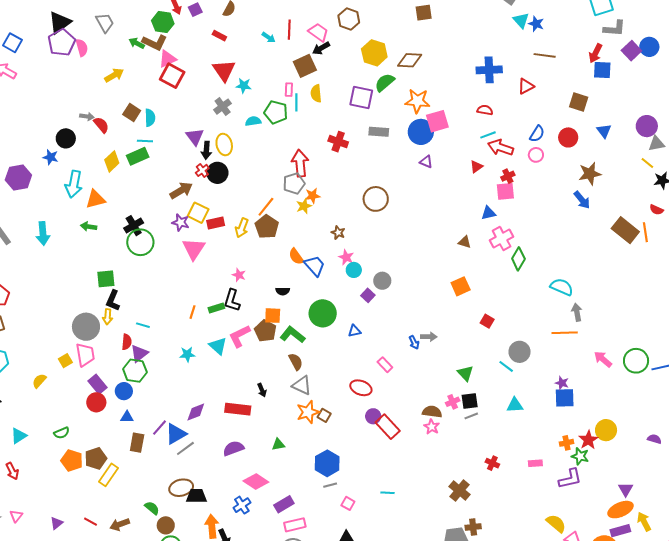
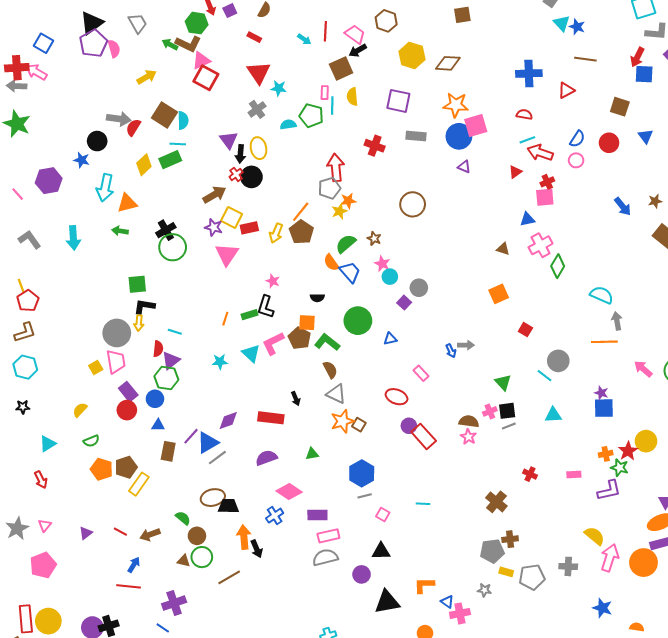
green semicircle: (385, 82) -> (346, 244), moved
brown square: (132, 113) -> (164, 115), size x1.4
gray arrow: (87, 116) -> (119, 119), size x1.6
red semicircle: (101, 125) -> (133, 127), turned -108
brown star: (590, 174) -> (655, 201), moved, size x0.6
black L-shape: (113, 301) -> (144, 306), turned 75
yellow semicircle: (39, 381) -> (80, 410), moved
purple rectangle: (284, 504) -> (317, 515), turned 30

